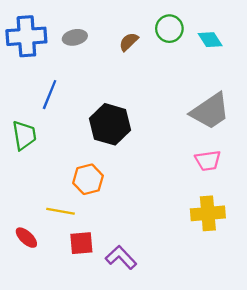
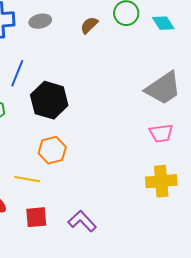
black hexagon: (110, 124) -> (49, 100), moved
red square: (81, 243) -> (36, 217), moved

